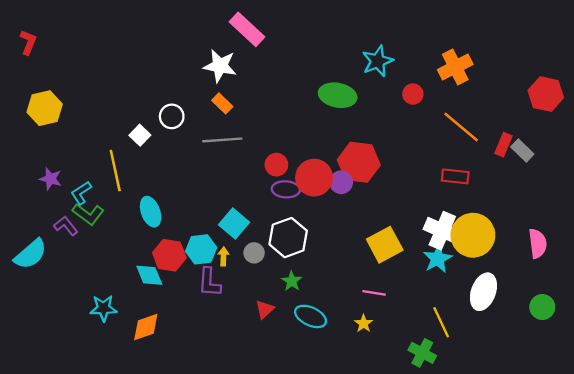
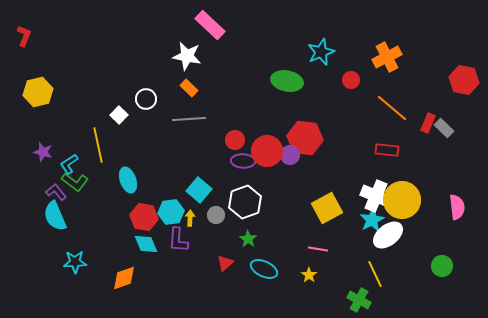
cyan semicircle: (31, 254) -> (55, 216), moved, turned 108
cyan diamond: (149, 275) -> (146, 244), moved
white ellipse: (483, 292) -> (388, 235), moved, turned 32
green circle: (542, 307) -> (442, 266), moved
cyan star: (103, 308) -> (75, 262), moved

